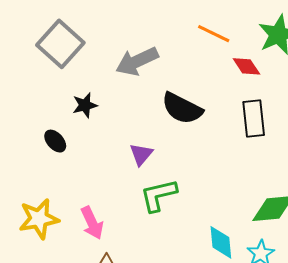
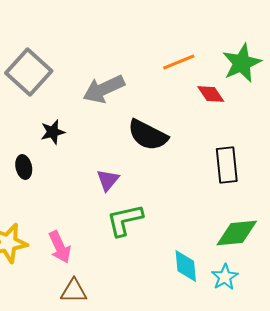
orange line: (214, 34) -> (179, 62), turned -48
black rectangle: (254, 119) -> (227, 165), moved
black ellipse: (55, 141) -> (24, 167), turned 30

